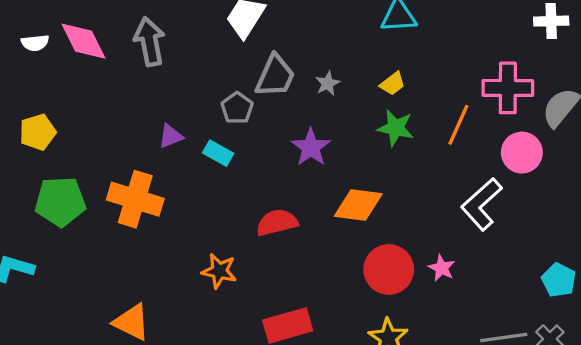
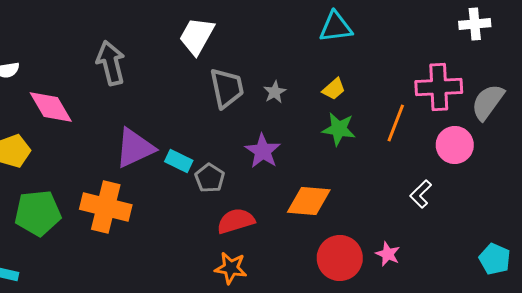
pink diamond: (84, 41) -> (51, 107), moved
gray trapezoid: (275, 76) -> (227, 88), turned -33
gray pentagon: (237, 108) -> (210, 178), moved
purple triangle: (171, 136) -> (135, 148), size x1.8
white L-shape: (482, 204) -> (421, 194), size x0.6
orange star: (219, 271) -> (231, 268), moved

